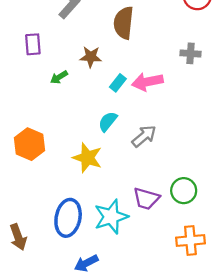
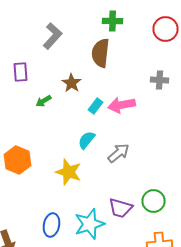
brown star: (91, 57) -> (72, 83), turned 30
blue ellipse: (68, 218) -> (52, 225), size x0.7

